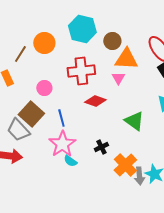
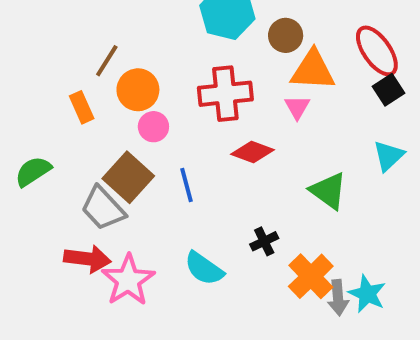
orange circle: (44, 43) -> (138, 90), moved
pink star: (62, 144) -> (128, 280), moved
cyan semicircle: (70, 161) -> (204, 269), size x1.5

